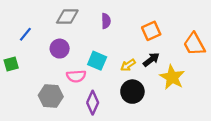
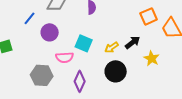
orange square: (151, 31) -> (149, 16), moved
blue line: (25, 34) -> (30, 18), moved
yellow star: (172, 77) -> (152, 58), size x0.7

